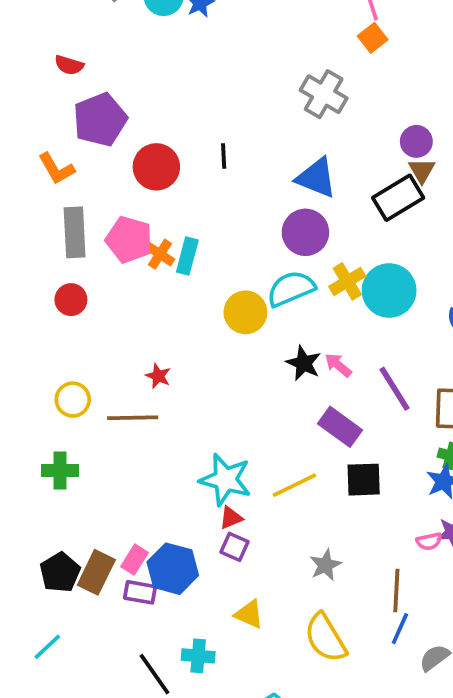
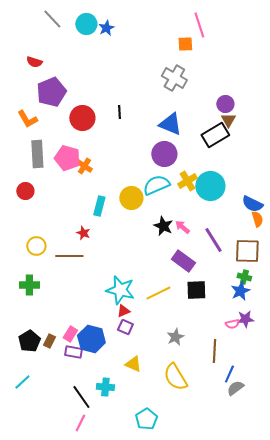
orange square: (373, 38) -> (185, 44), moved, turned 35
cyan rectangle: (187, 256) -> (99, 206), moved
red circle: (71, 300) -> (25, 191), moved
brown rectangle: (96, 572) -> (49, 341), size x0.6
blue line: (400, 629) -> (229, 374), moved

